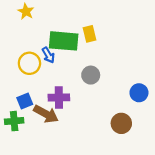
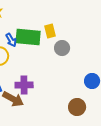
blue arrow: (48, 55) -> (11, 40), moved
gray circle: (91, 75) -> (62, 48), moved

